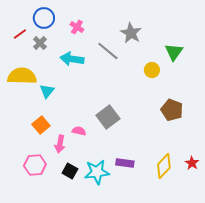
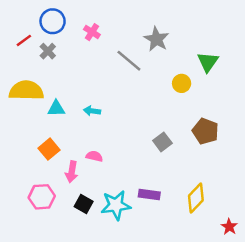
cyan arrow: (72, 59) -> (92, 111), moved, size x0.6
cyan triangle: (47, 91) -> (56, 108), turned 49
gray square: (108, 117) -> (162, 142), moved, size x0.7
red star: (192, 163) -> (229, 227), moved

